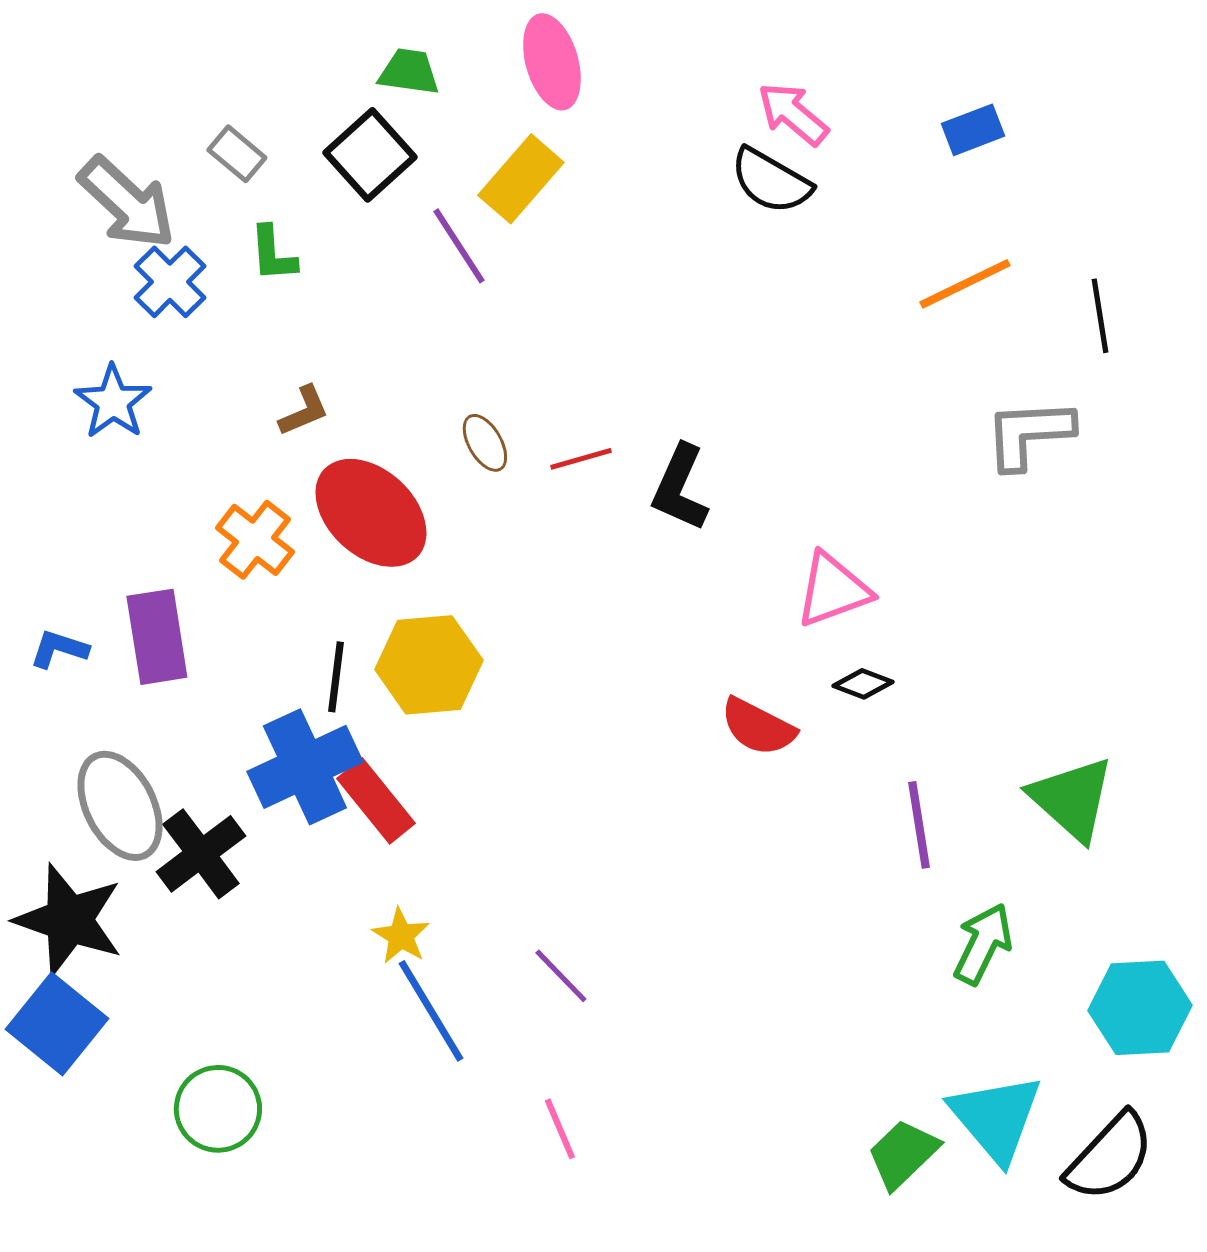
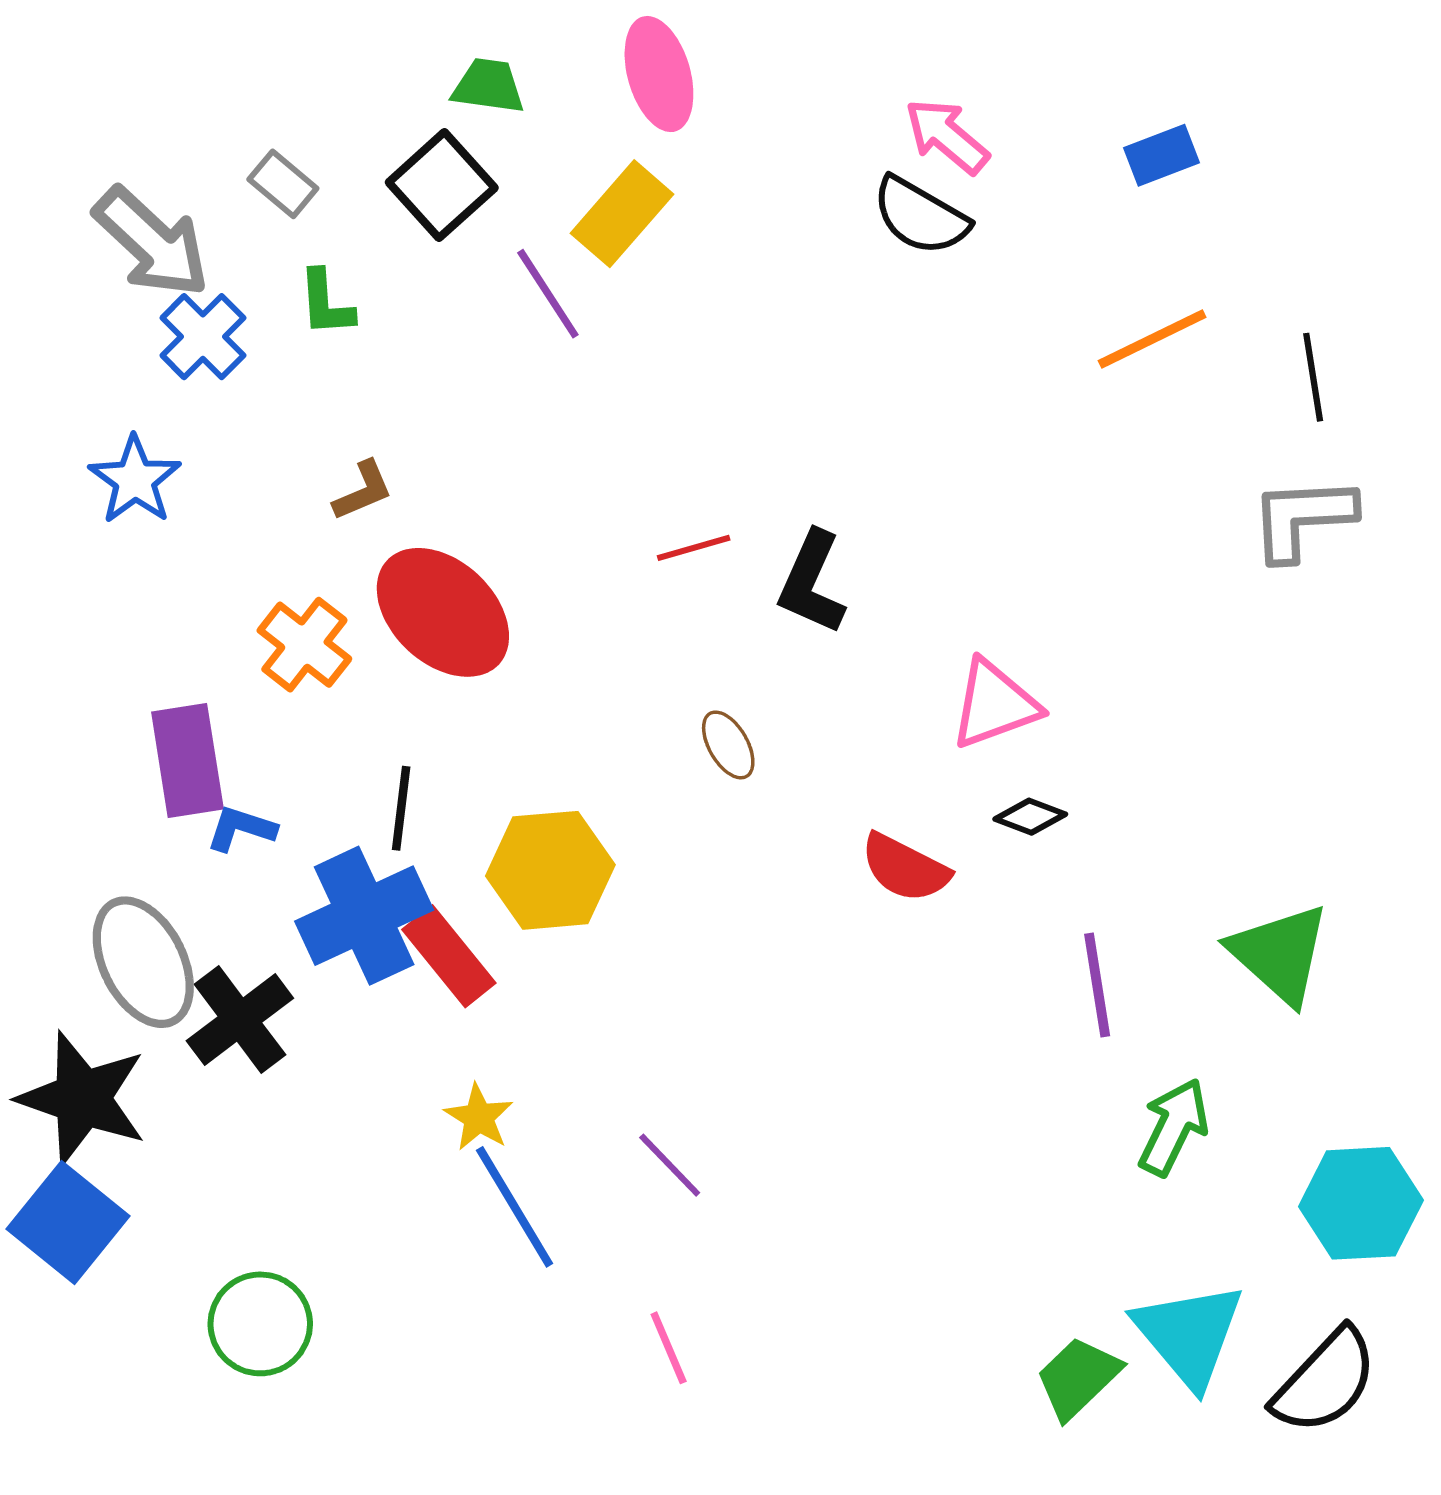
gray L-shape: (1029, 434) -> (1302, 518), moved
brown ellipse: (485, 443) -> (728, 745), moved
blue L-shape: (59, 649) -> (241, 828), moved
yellow hexagon: (429, 665) -> (550, 870), moved

